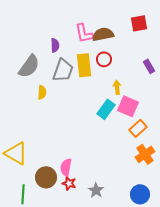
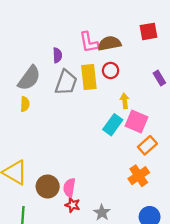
yellow semicircle: (42, 92) -> (25, 104), moved
orange cross: (145, 154) -> (139, 176), moved
brown circle: (46, 177) -> (48, 187), moved

